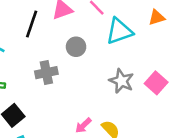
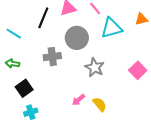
gray circle: (76, 47) -> (77, 38), size x1.5
gray star: (121, 81) -> (95, 67), moved

